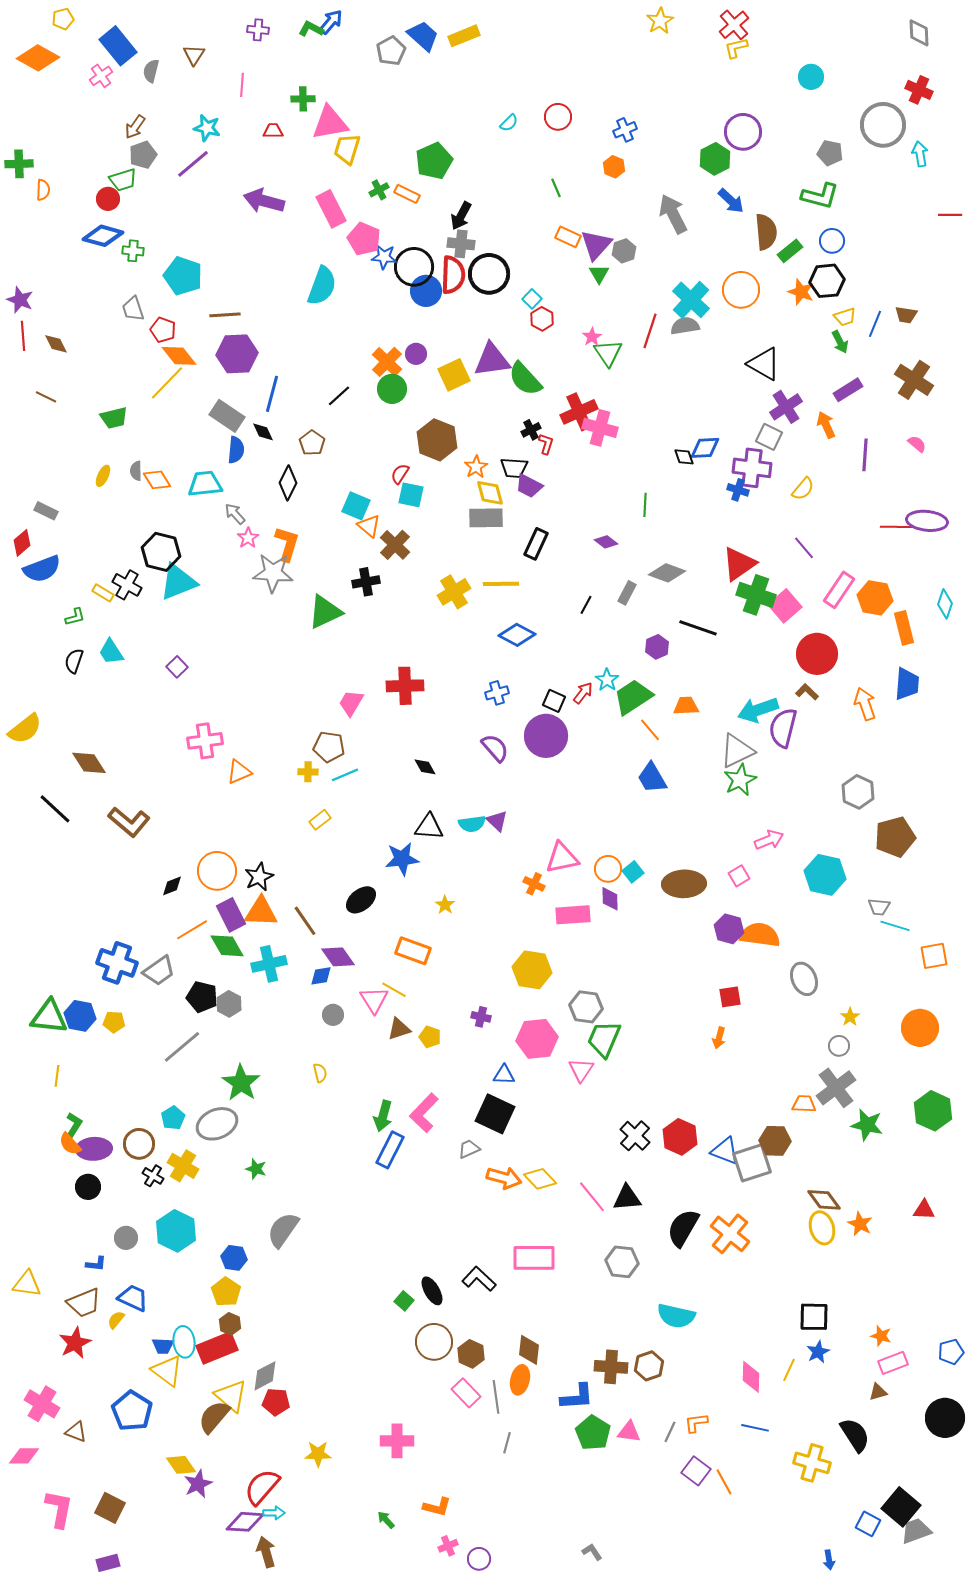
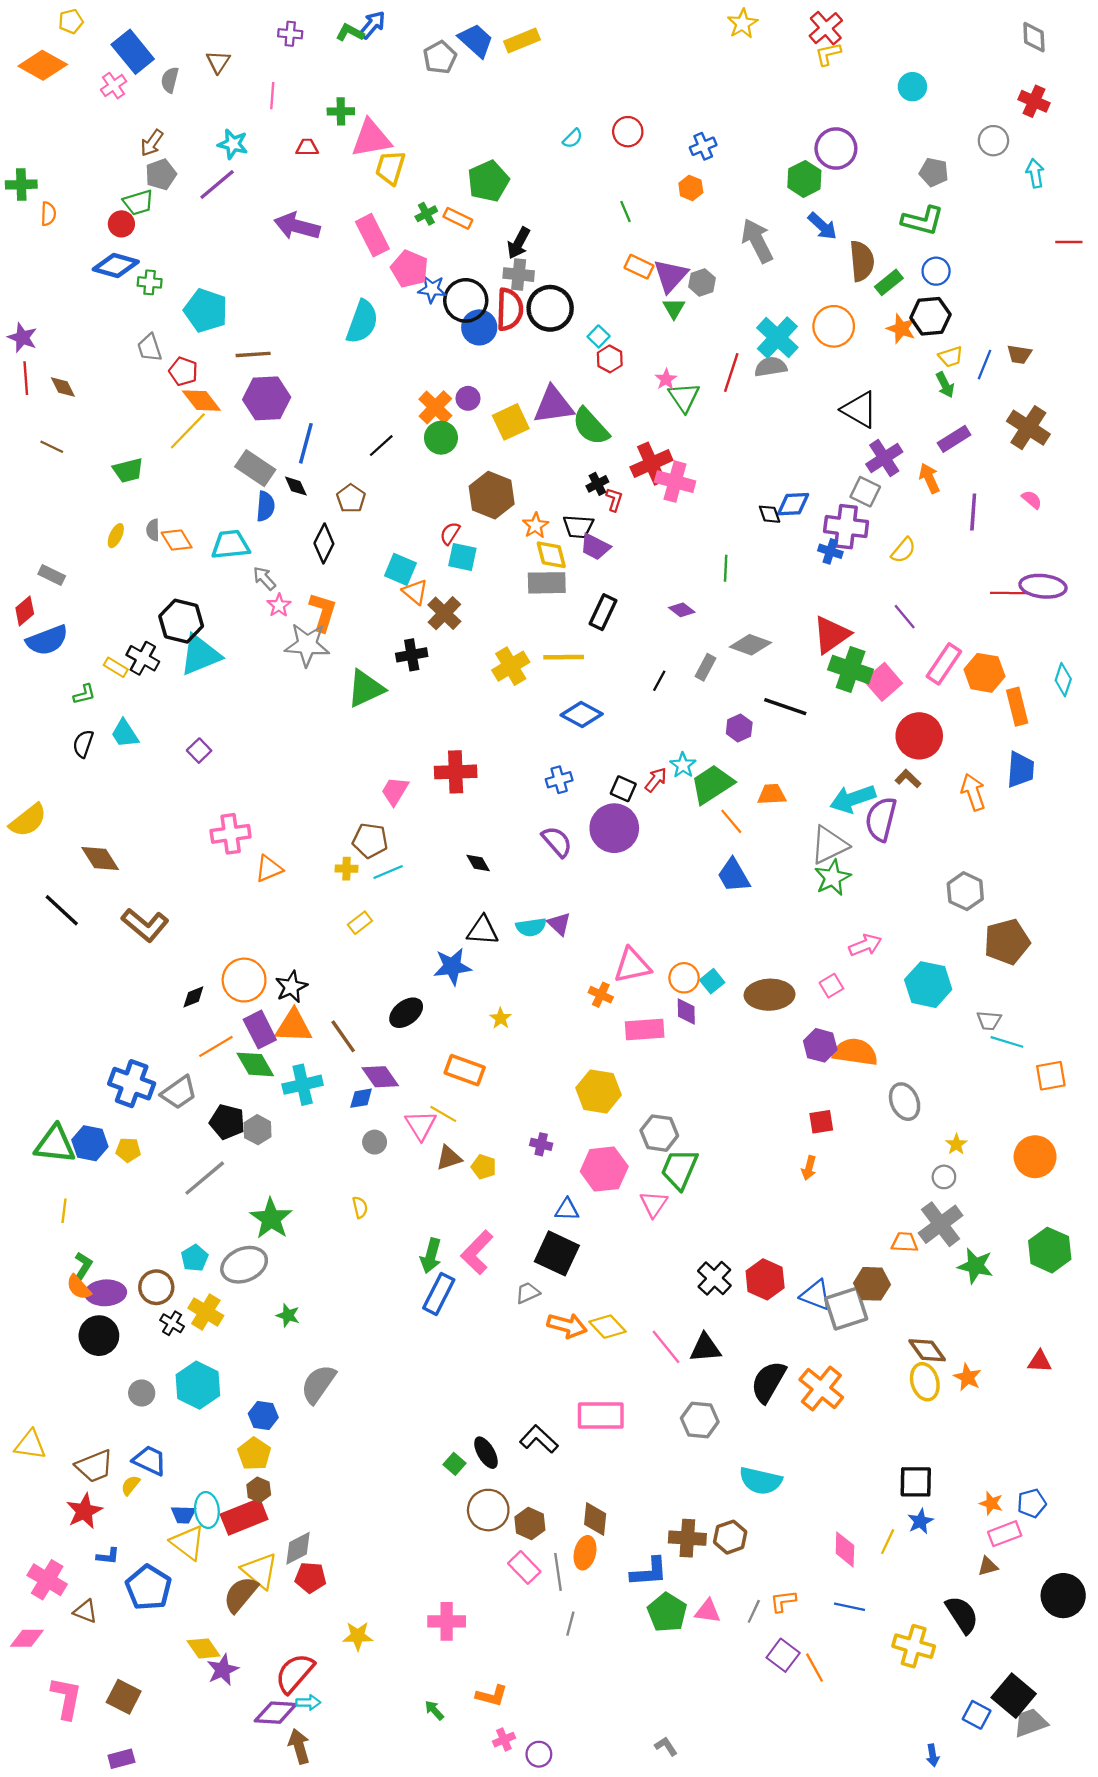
gray circle: (883, 125) -> (993, 141), size x0.6
black circle: (88, 1187) -> (99, 1336), size x1.4
blue L-shape: (96, 1264) -> (108, 1556), moved
blue pentagon: (951, 1352) -> (1032, 1503), moved

